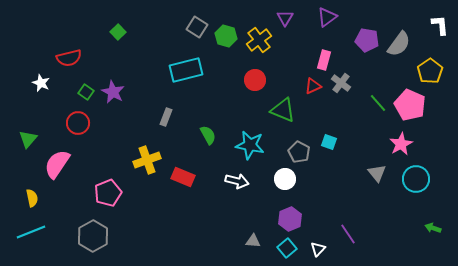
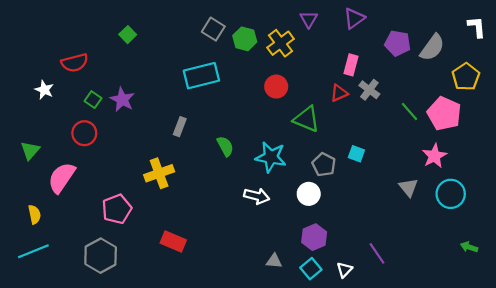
red rectangle: (183, 177) -> (173, 242), moved

